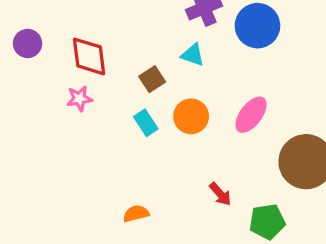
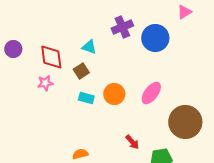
cyan triangle: (193, 55) -> (89, 47), moved
brown square: (152, 79) -> (81, 71), moved
cyan rectangle: (146, 123) -> (86, 98), turned -42

